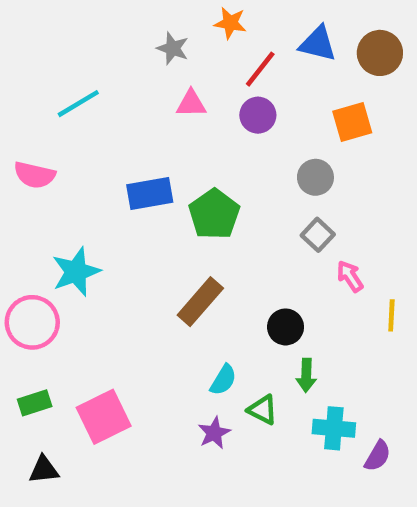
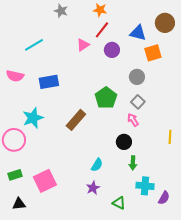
blue triangle: (318, 44) -> (138, 33), moved
gray star: (173, 48) -> (61, 11), moved
red line: (260, 69) -> (102, 30), moved
pink triangle: (191, 104) -> (83, 45), turned -32
blue rectangle: (150, 193) -> (49, 82), moved
green pentagon: (214, 214) -> (106, 98), moved
pink arrow: (350, 276) -> (133, 120), moved
brown rectangle: (200, 302) -> (76, 120), moved
green triangle: (262, 410) -> (119, 203), moved

